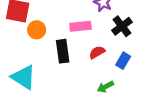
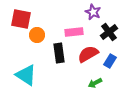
red semicircle: (97, 52) -> (88, 54), size x1.5

